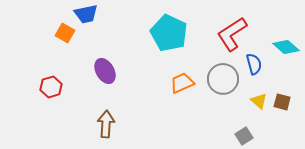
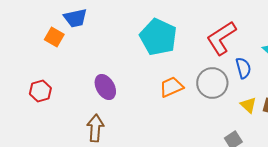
purple ellipse: (105, 71) -> (105, 87), moved

